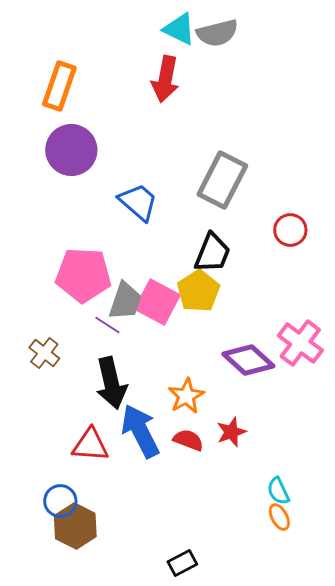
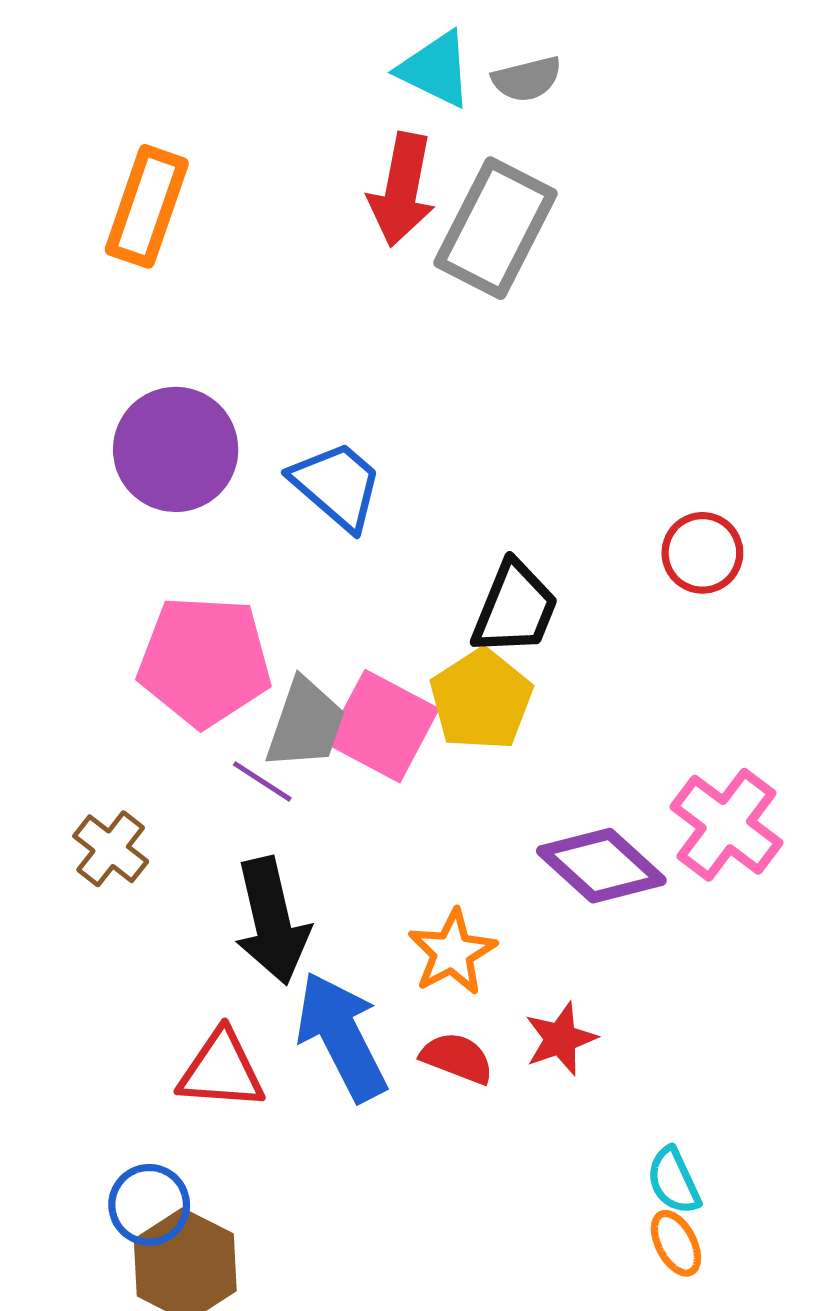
gray semicircle: (217, 33) -> (527, 79), size x0.7
purple circle: (71, 150) -> (176, 449), moved
gray rectangle: (222, 180) -> (496, 228), moved

